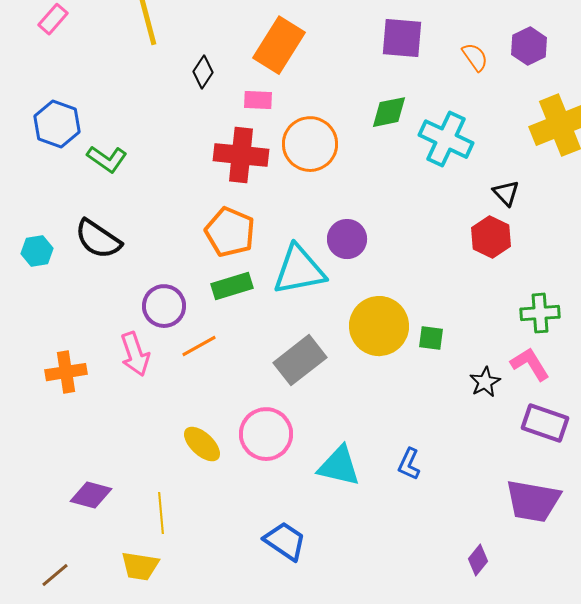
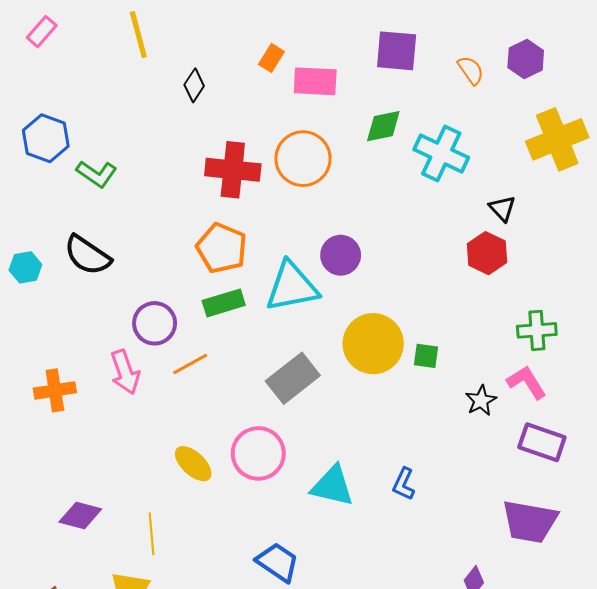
orange rectangle: (279, 45) -> (271, 58), size x0.5
pink rectangle: (258, 100) -> (315, 81), moved, size x1.5

